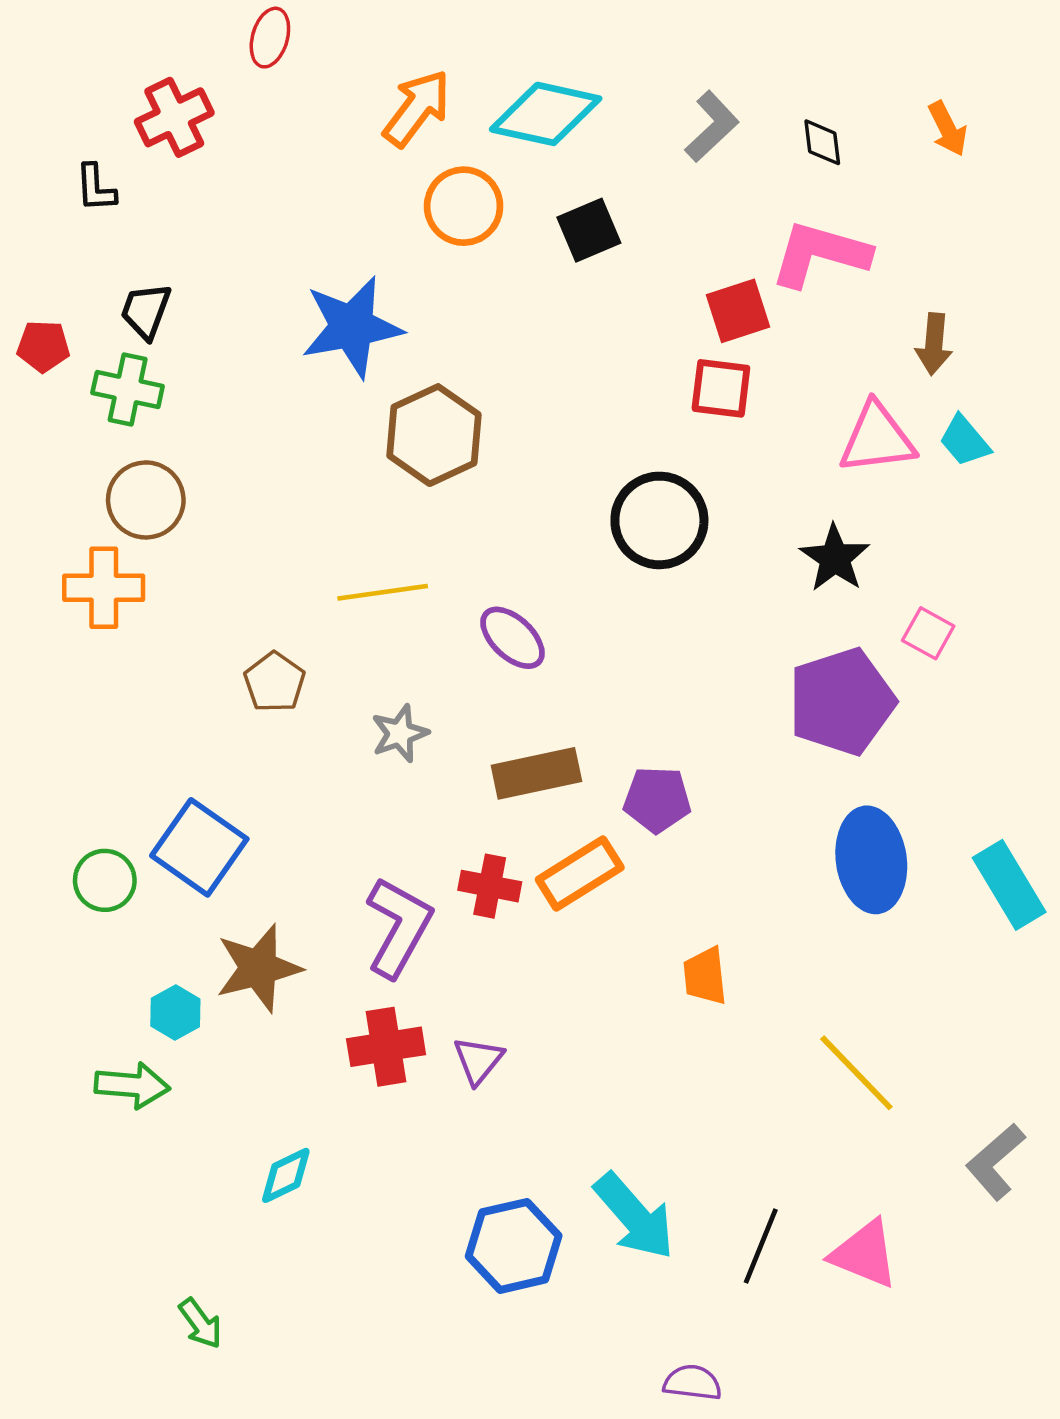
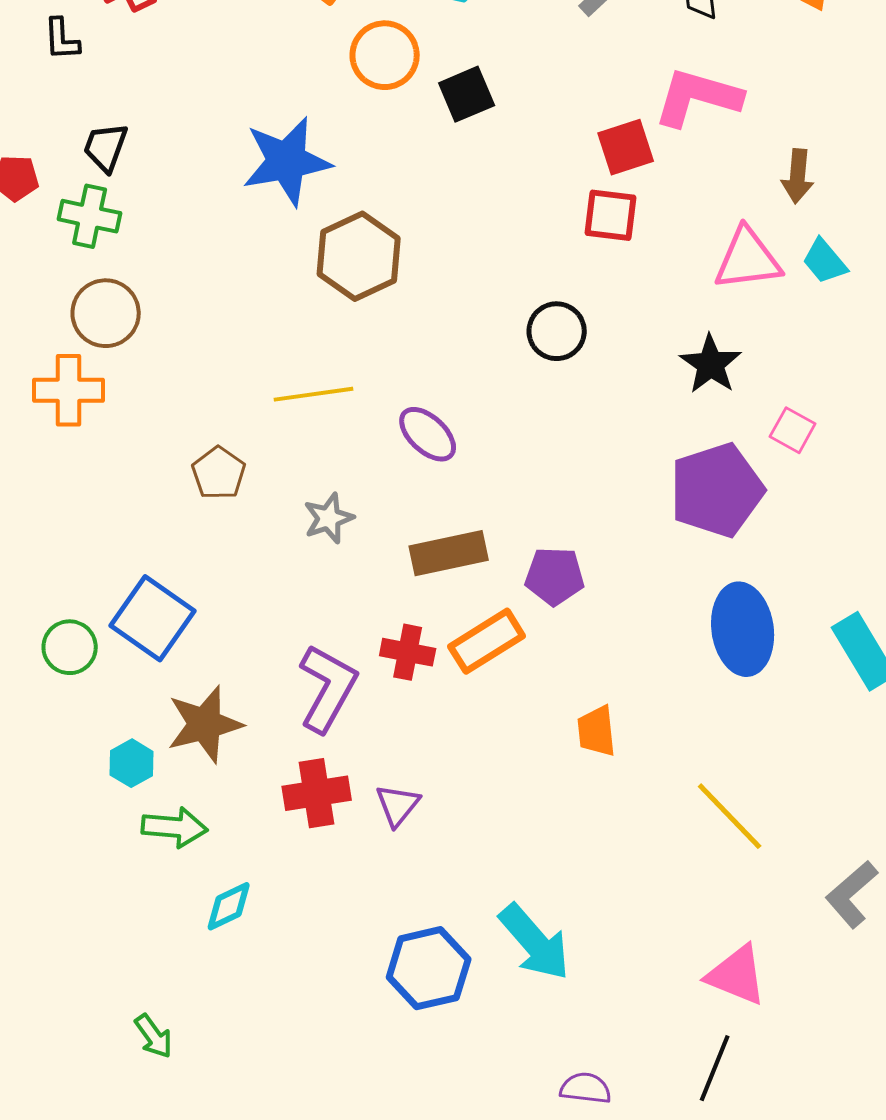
black square: (589, 230) -> (467, 94), moved
black circle: (659, 520) -> (557, 331), size x0.7
green arrow: (132, 1085) -> (175, 827), moved
black line: (761, 1246) -> (715, 1068), moved

